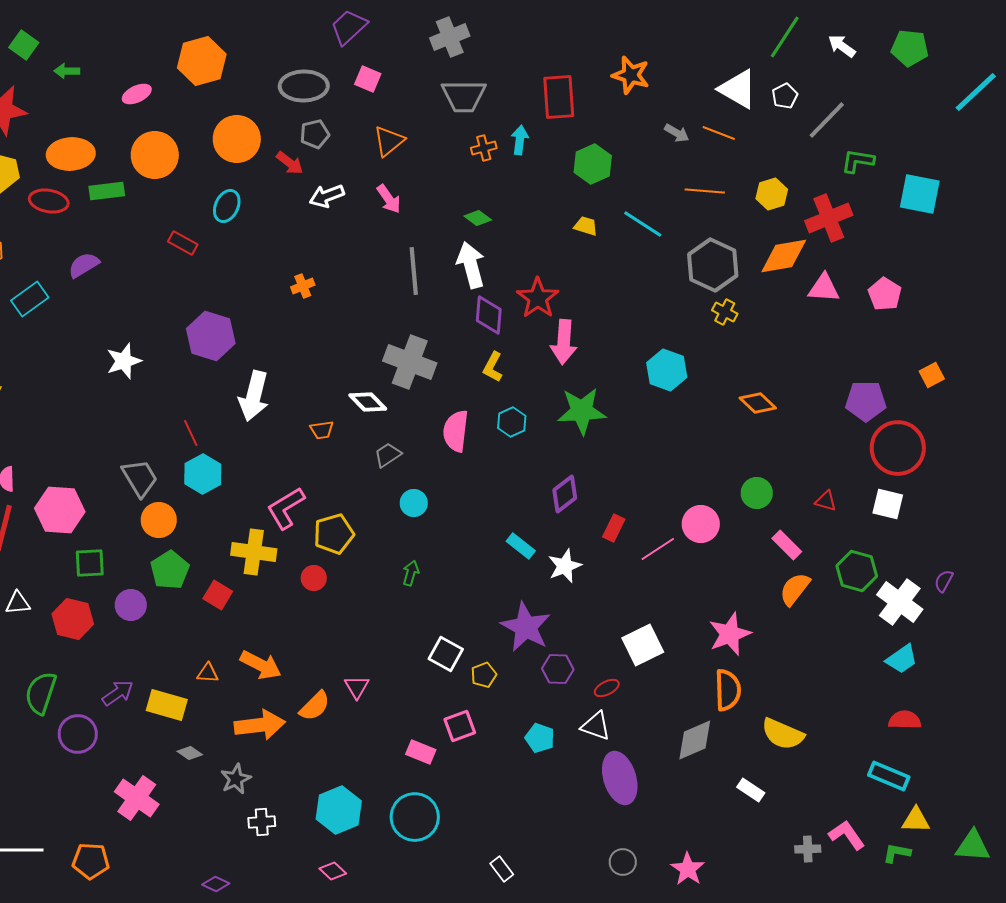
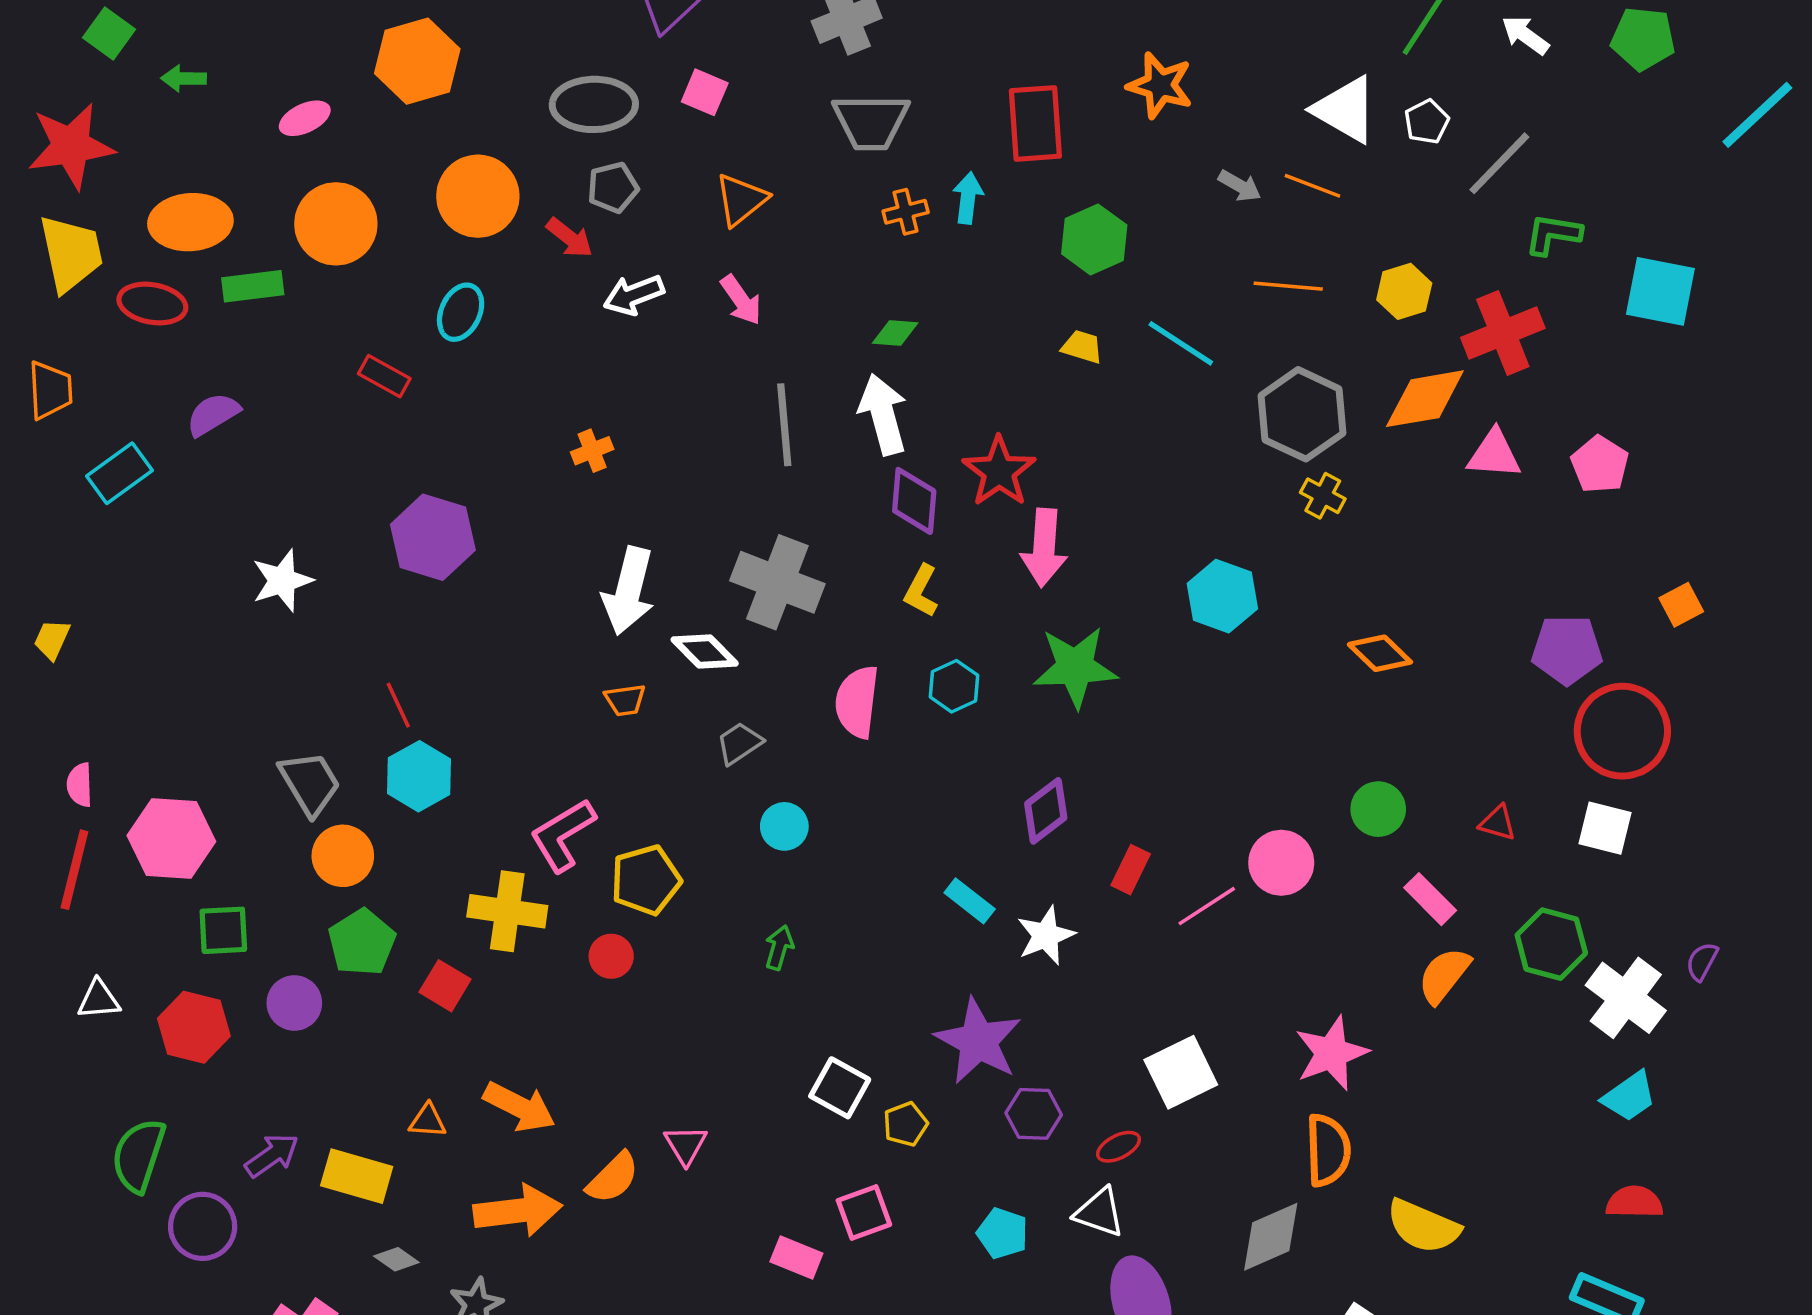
green diamond: (478, 218) -> (895, 333), turned -32
white arrow: (254, 396) -> (628, 591), moved

